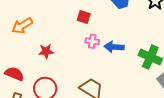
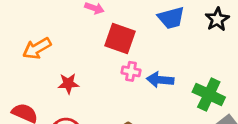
red square: (84, 17) -> (120, 38), size x1.6

